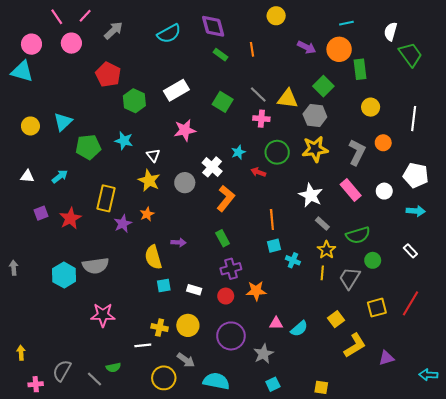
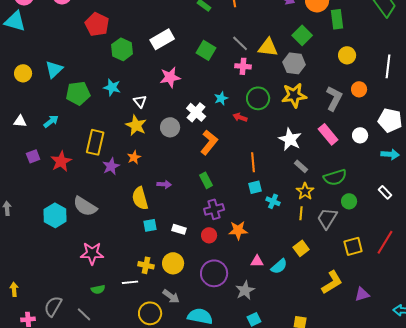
gray semicircle: (96, 266) -> (85, 206), turned 40
yellow square: (336, 319) -> (301, 248), moved
green semicircle: (113, 367) -> (98, 289), moved

